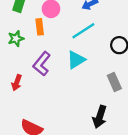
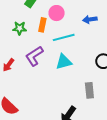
cyan line: (83, 31) -> (64, 37), moved

